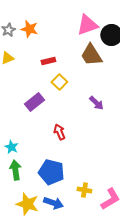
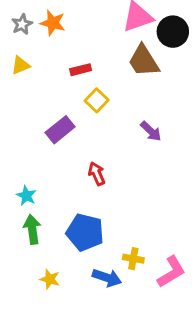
blue arrow: (53, 203) -> (107, 278), moved
yellow star: (27, 204) -> (50, 279), size x0.6

